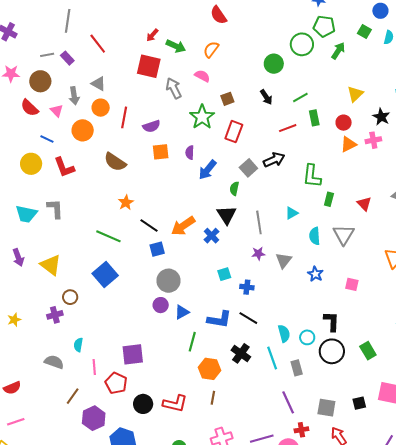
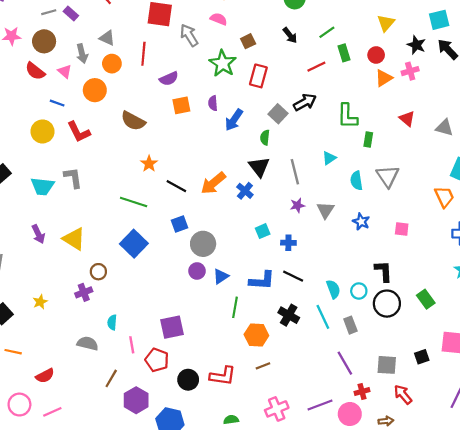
red line: (124, 117) -> (143, 54), moved
red triangle: (364, 204) -> (407, 119), moved
blue square: (157, 249) -> (179, 224), moved
brown line: (213, 398) -> (263, 366), turned 64

